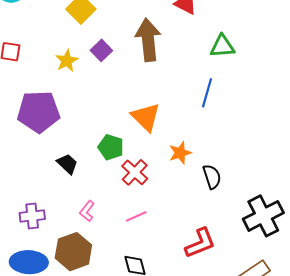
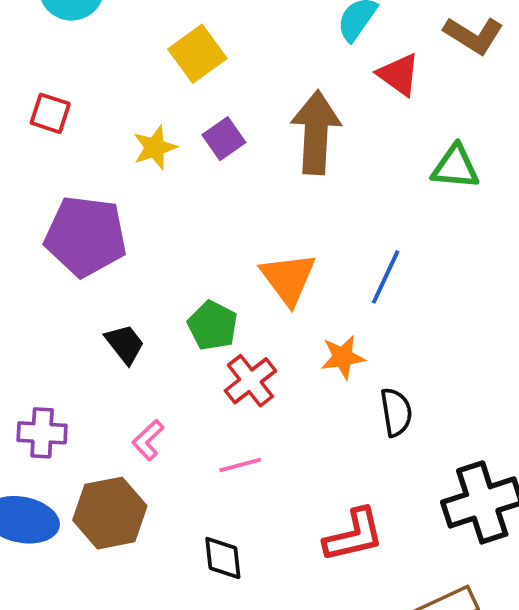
blue line: (207, 93) -> (386, 277), moved

